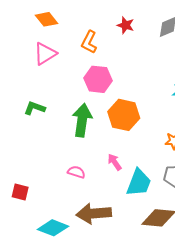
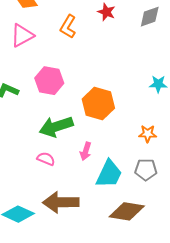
pink hexagon: (98, 79) -> (49, 81), moved
green arrow: (82, 120) -> (56, 127), moved, turned -120
pink arrow: (115, 162) -> (86, 151), turned -132

